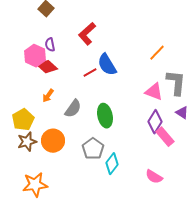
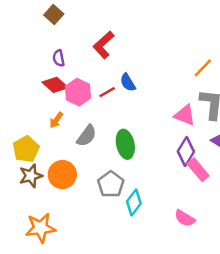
orange line: (157, 53) -> (203, 68), moved
pink hexagon: (35, 56) -> (78, 92), moved
blue semicircle: (107, 65) -> (128, 82), size x0.7

